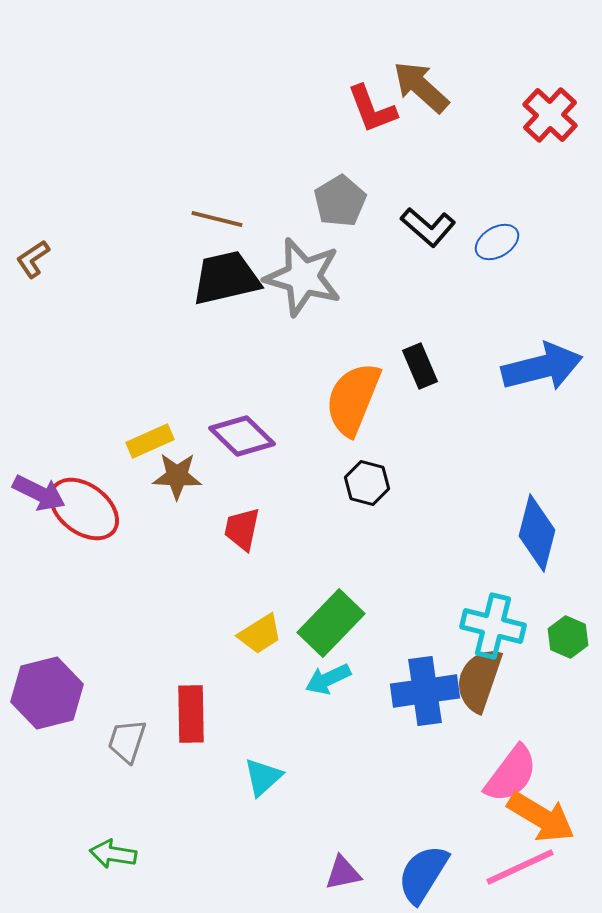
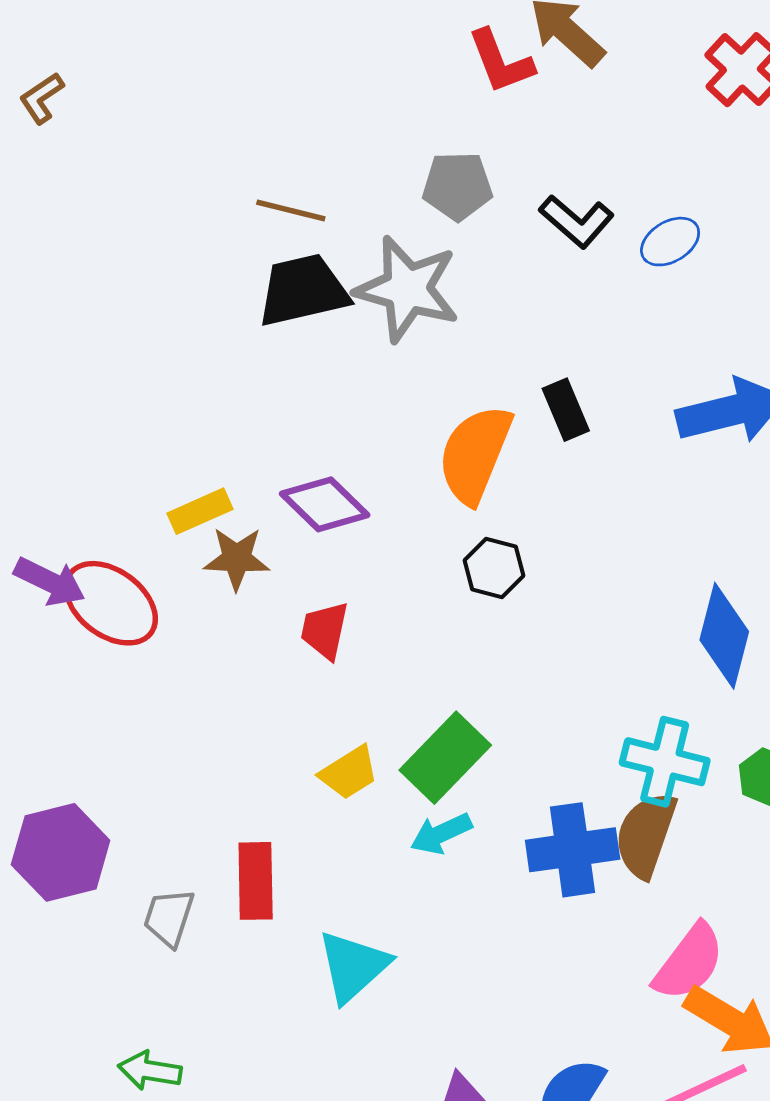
gray pentagon: (340, 201) -> (457, 186), turned 30
brown L-shape: (33, 259) -> (42, 98), moved
cyan triangle: (263, 777) -> (353, 966), size x1.4

